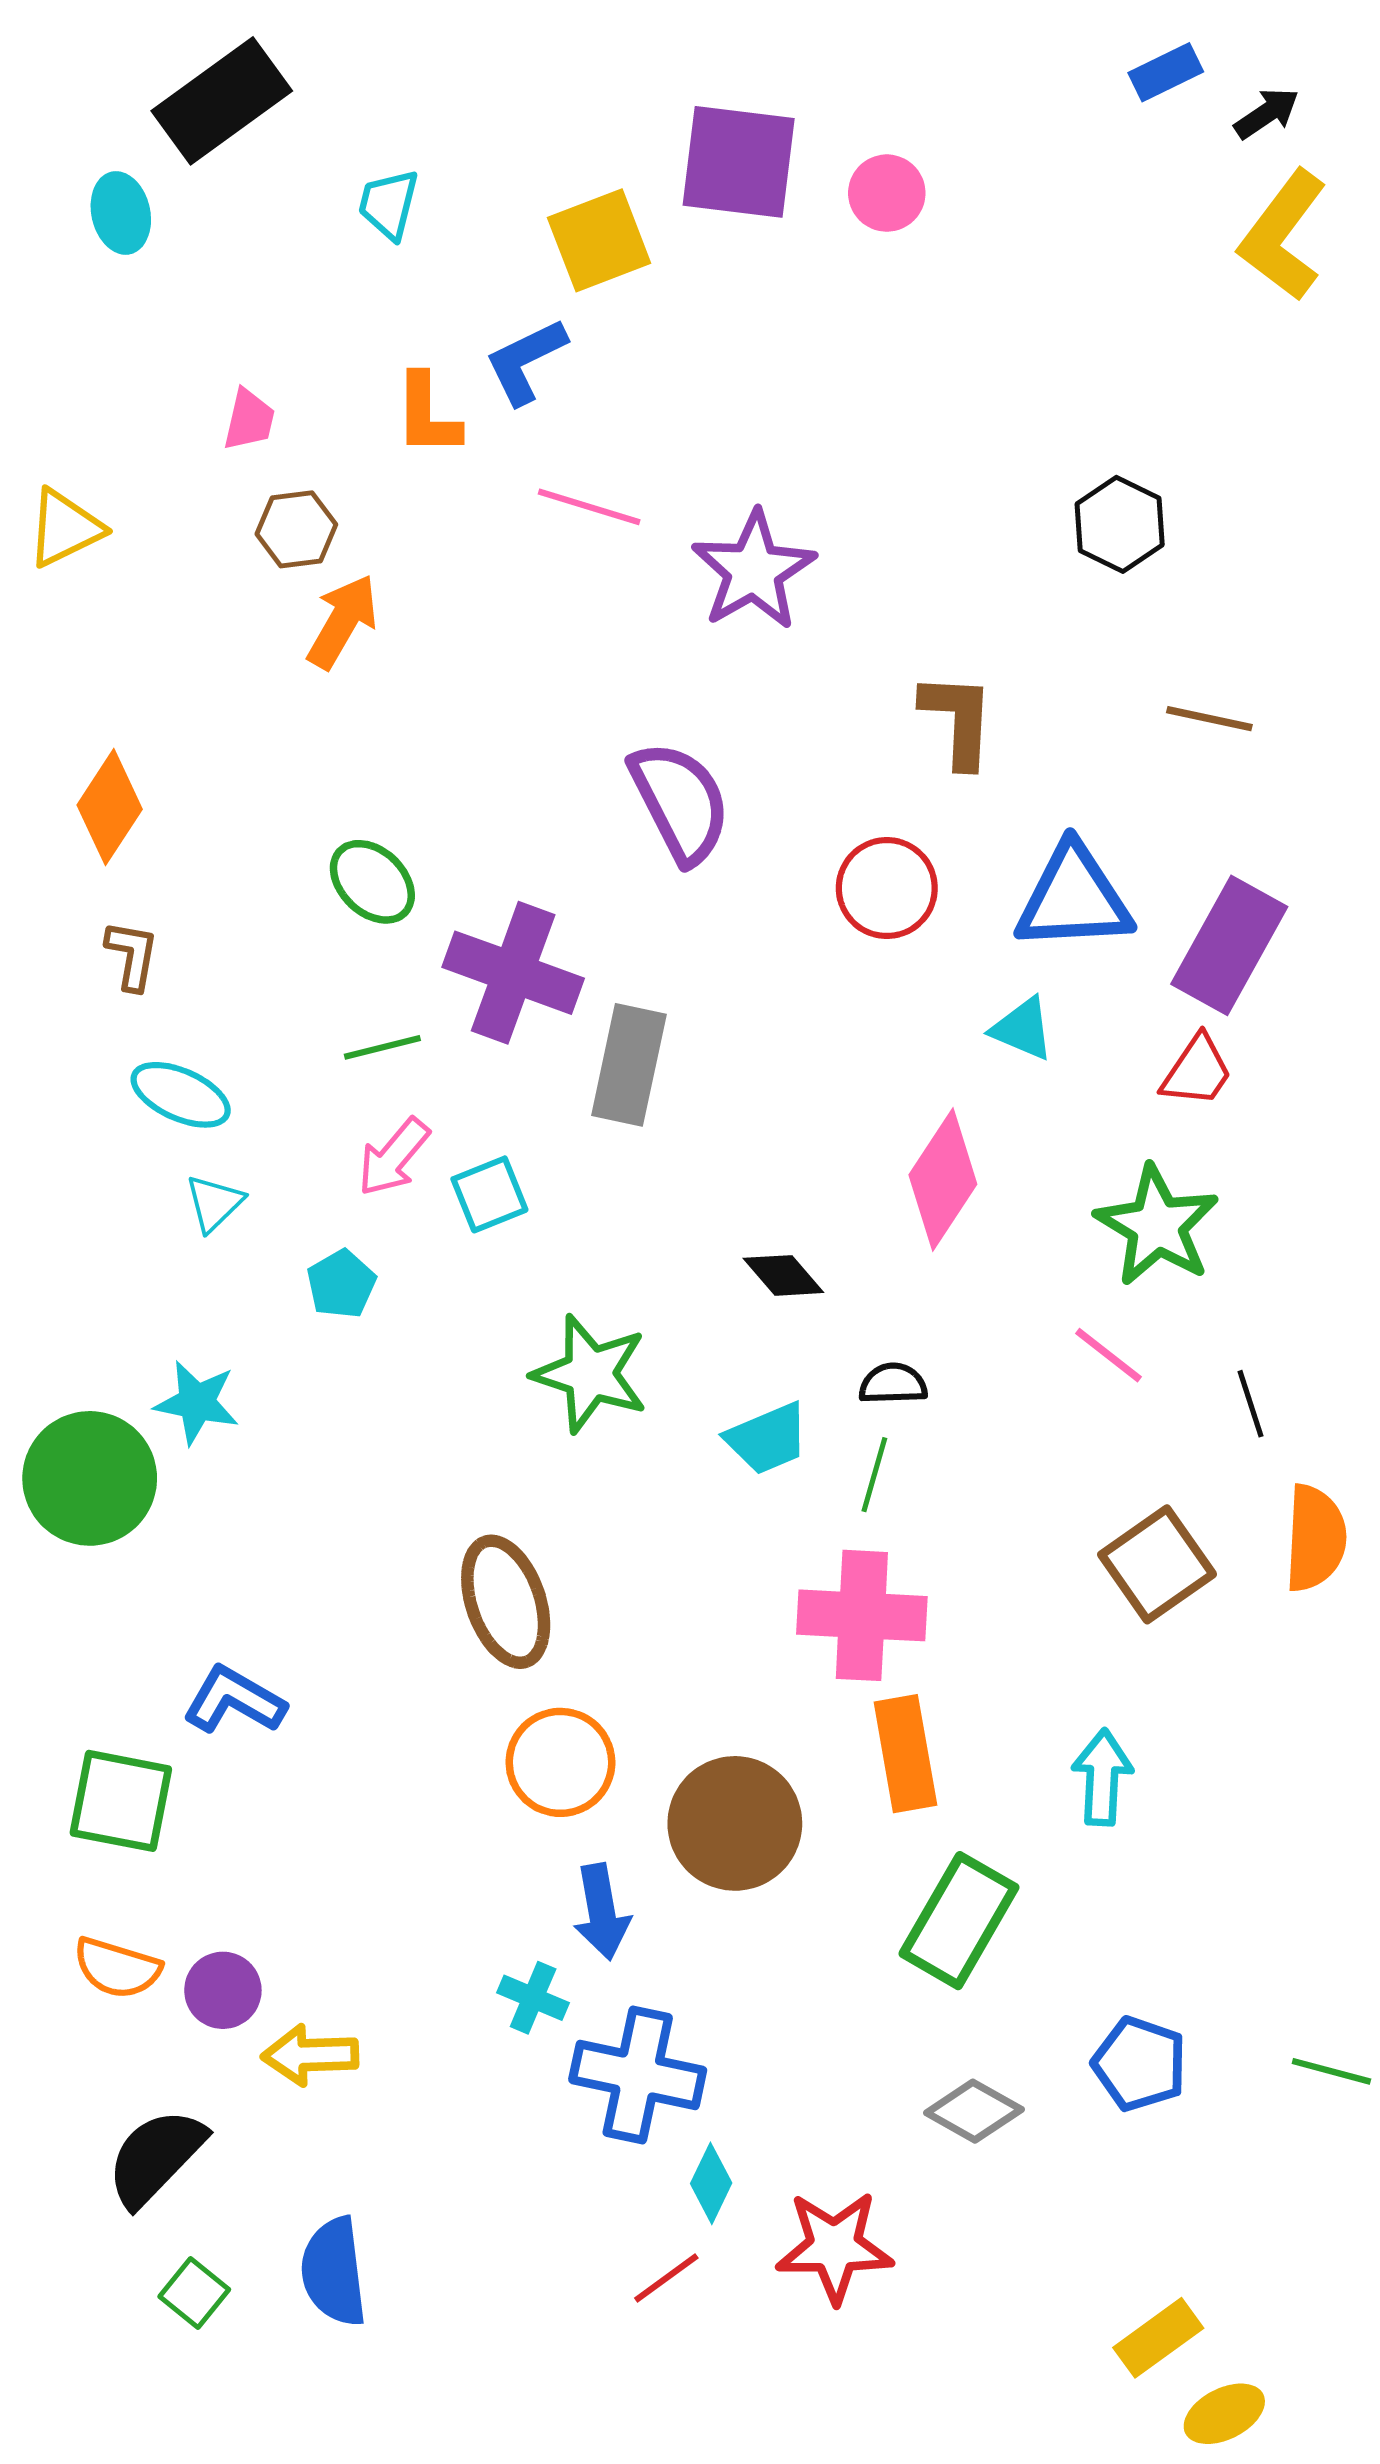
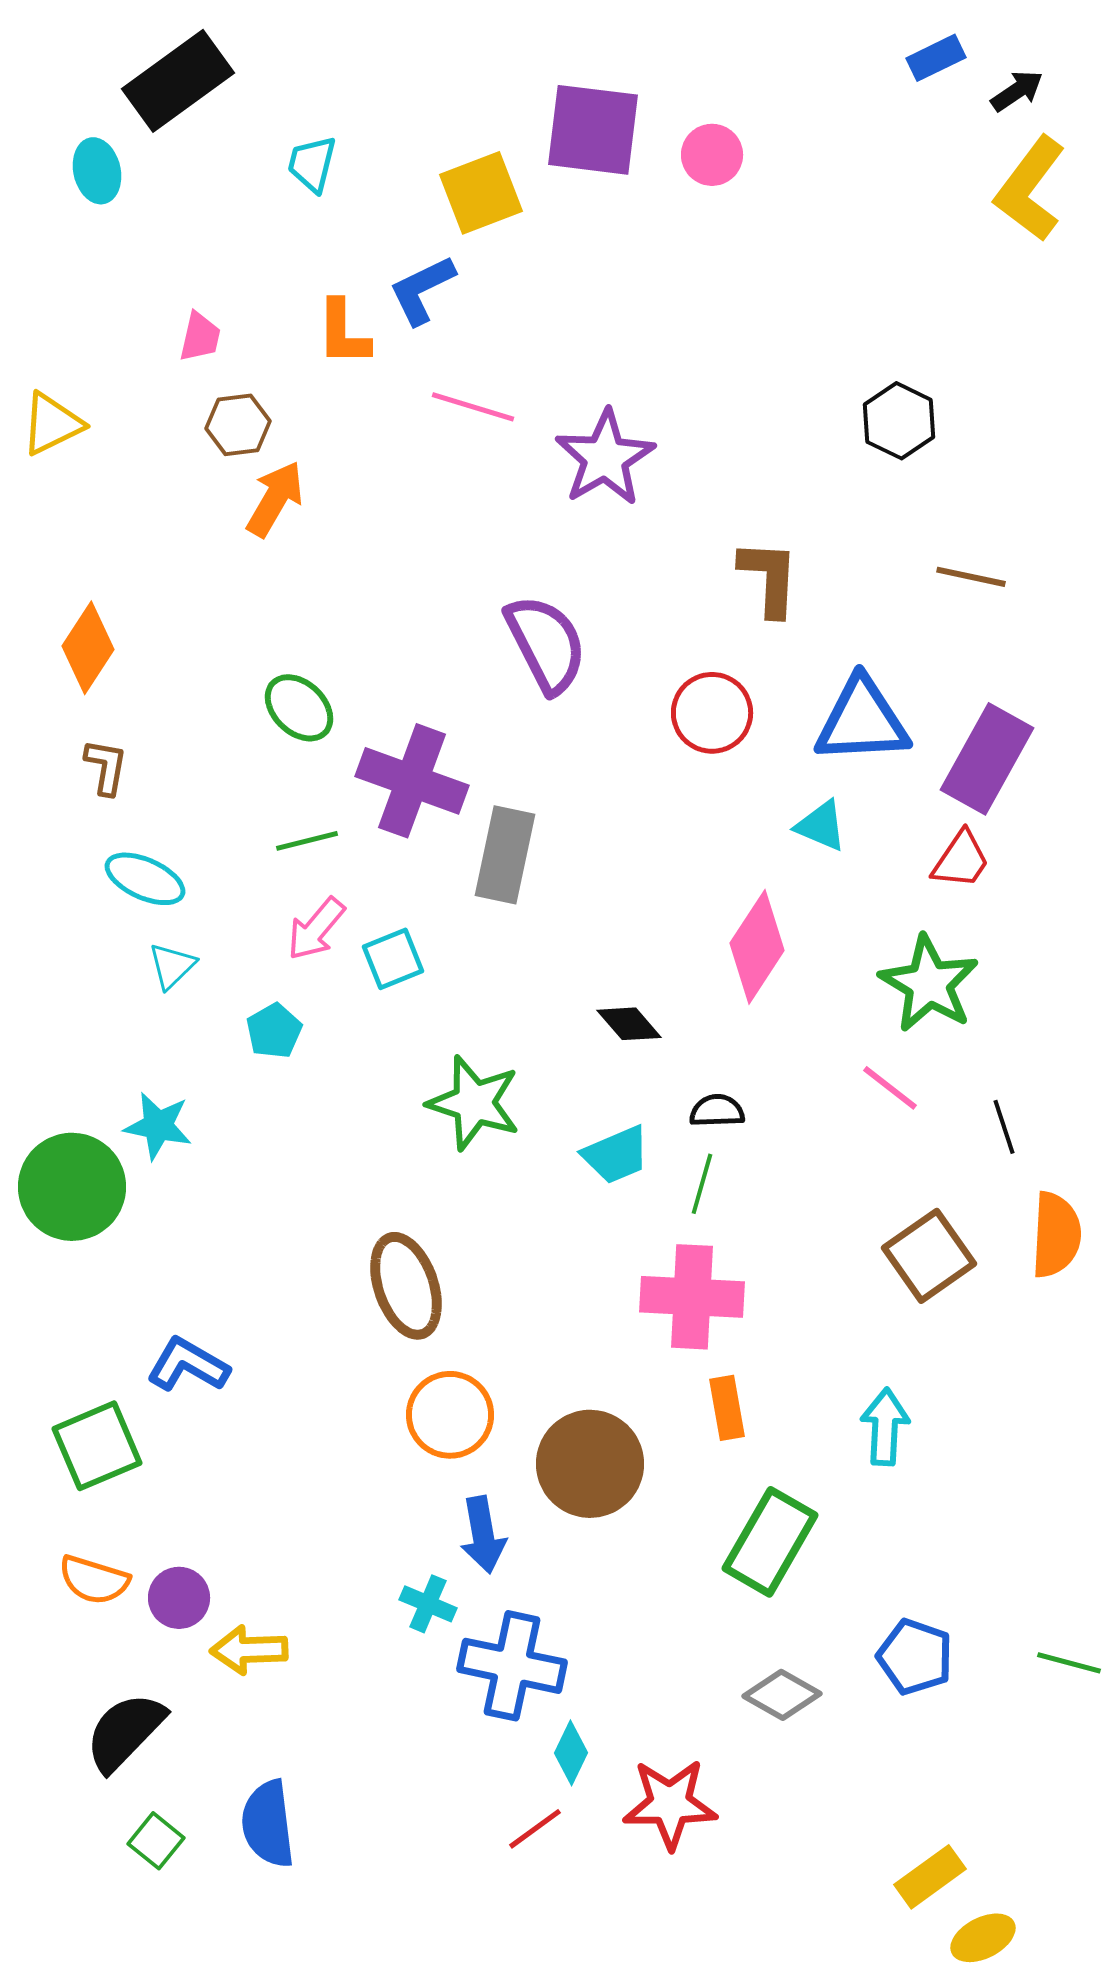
orange rectangle: (905, 1754) -> (727, 1408), size x0.7
green square: (121, 1801) -> (97, 1446), turned -34

